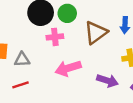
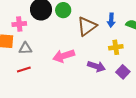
pink cross: (55, 37) -> (19, 24), moved

